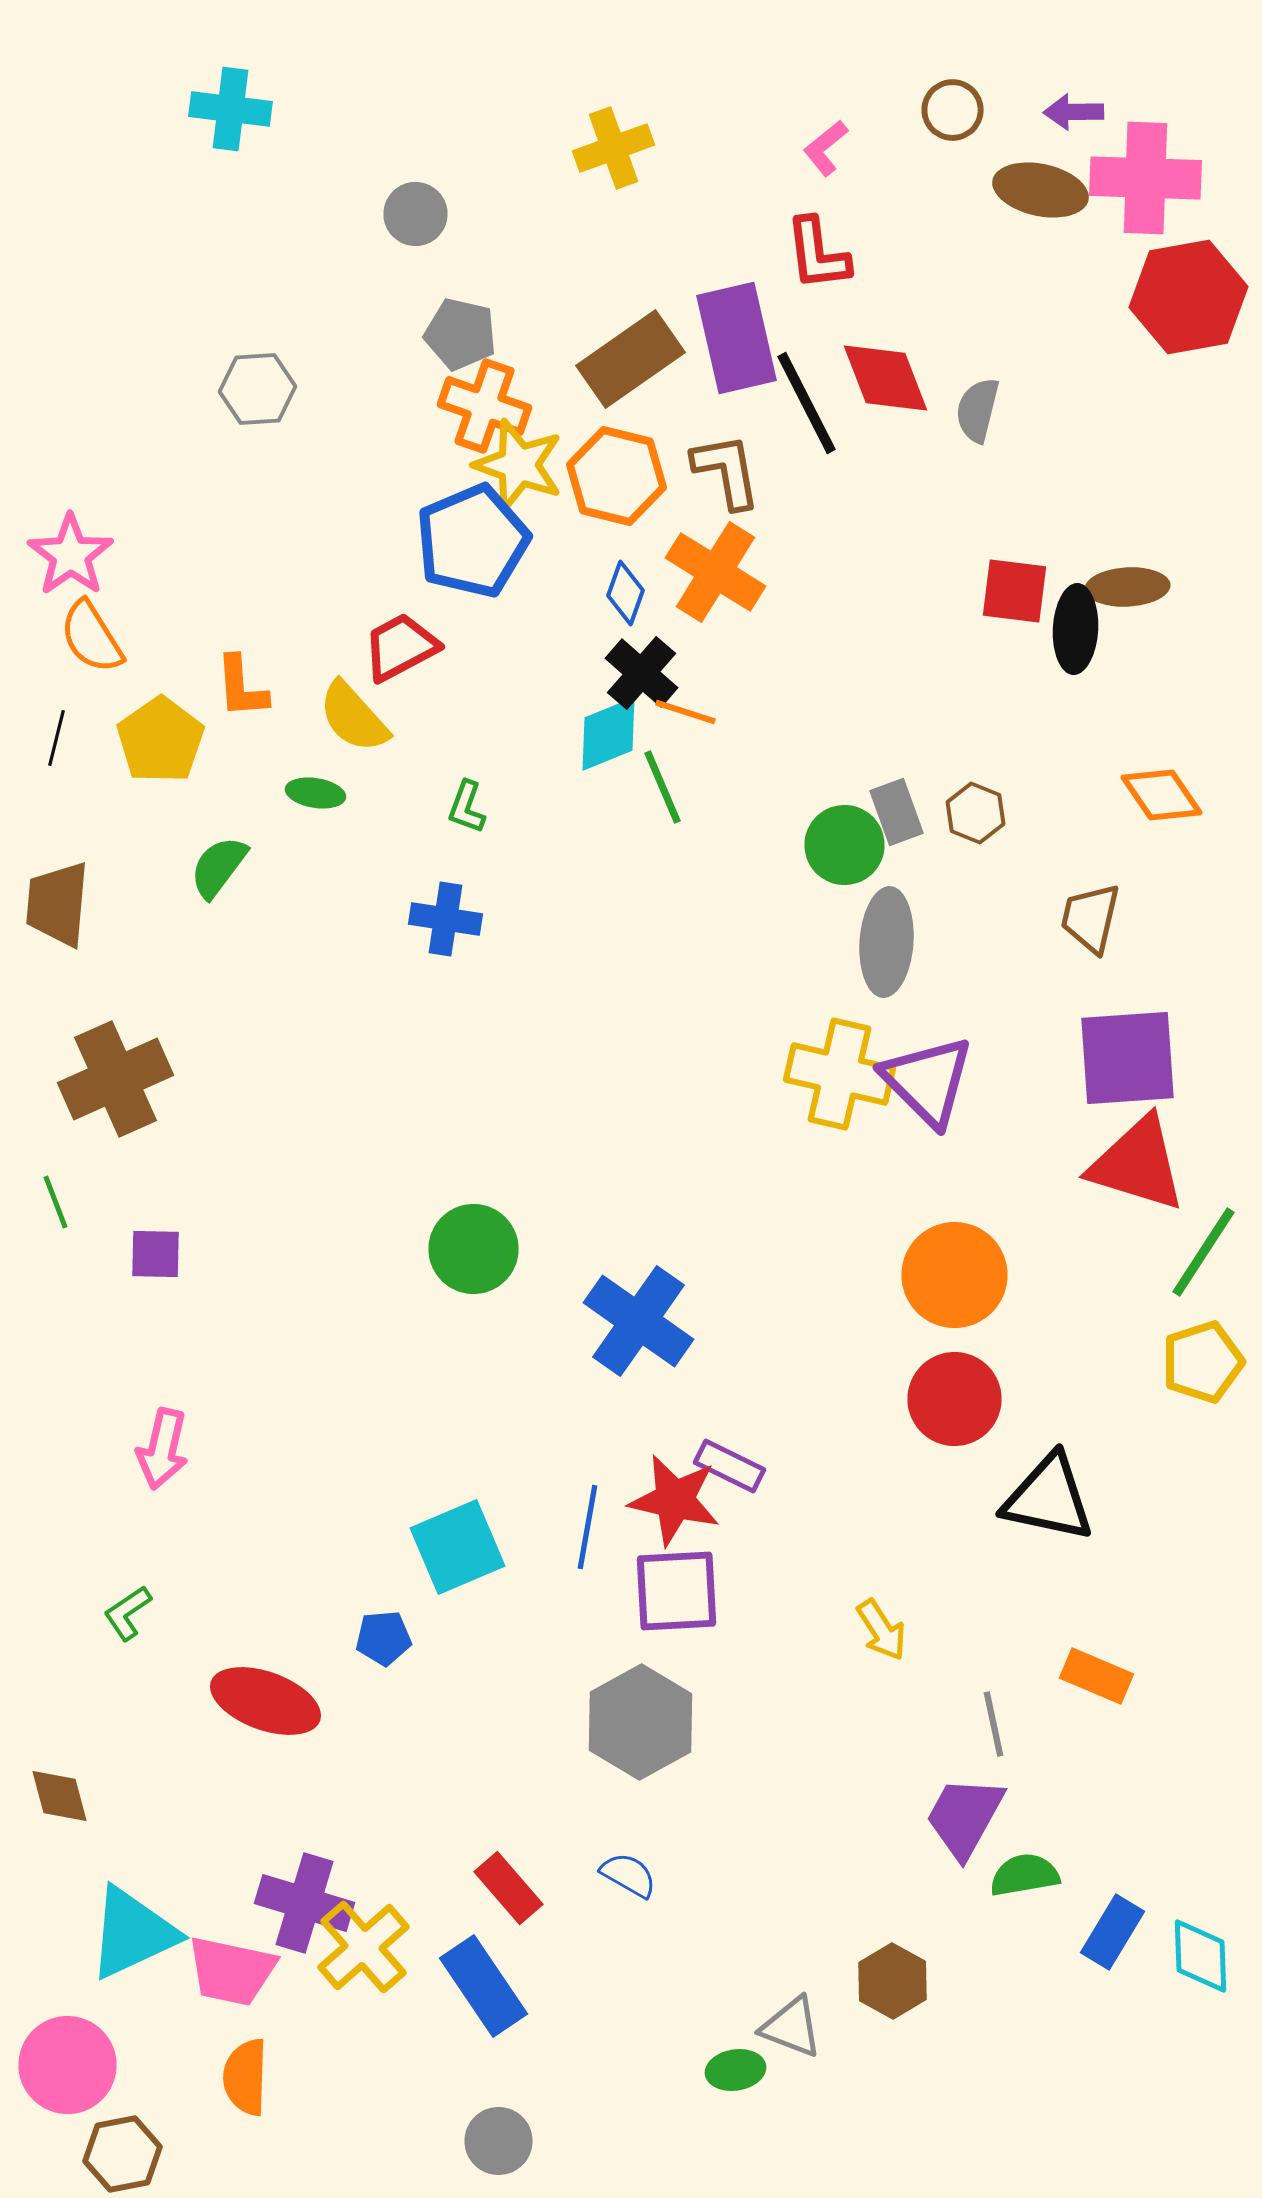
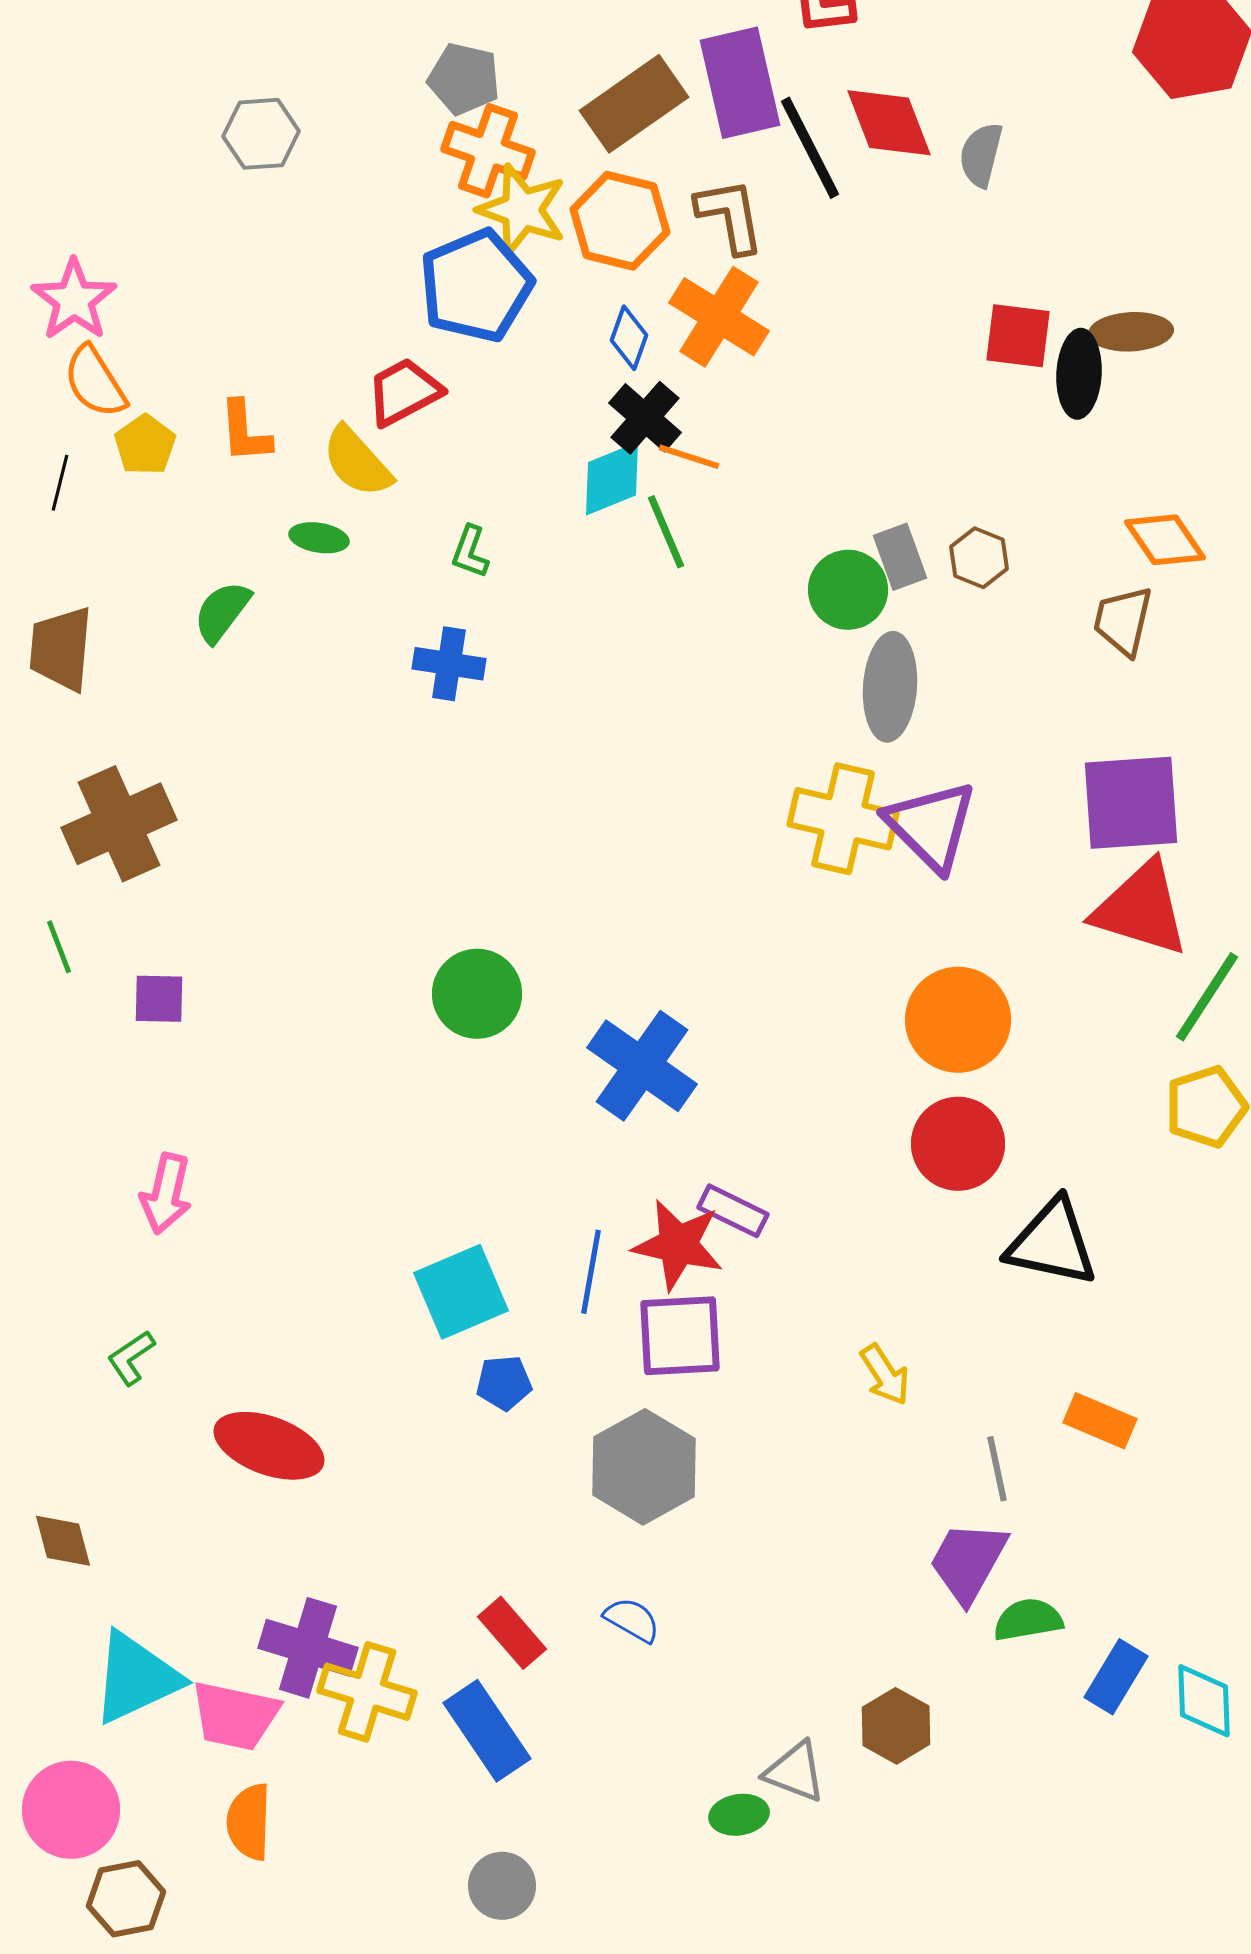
yellow pentagon: (160, 740) -> (145, 445), moved, size x0.7
brown trapezoid: (1090, 918) -> (1123, 621), moved
blue pentagon: (384, 1638) -> (504, 1383), moved
yellow cross: (364, 1947) -> (367, 1692), turned -32

